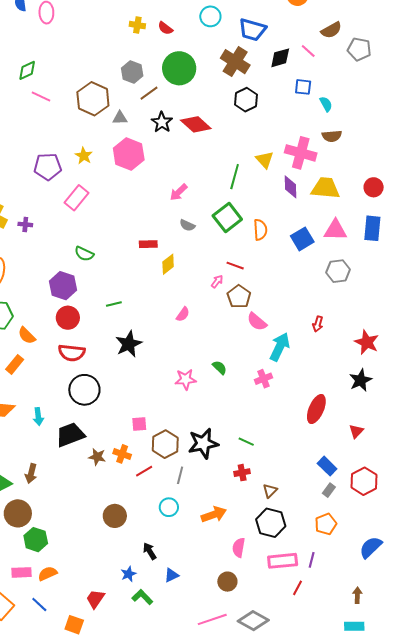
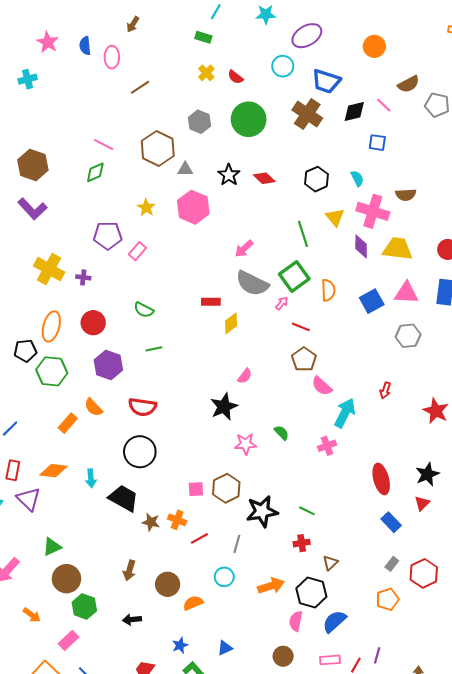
yellow cross: (137, 25) -> (206, 73), turned 35
green diamond: (27, 70) -> (95, 172), moved
brown line: (149, 93) -> (140, 87), moved
black hexagon: (246, 100) -> (316, 179), moved
cyan semicircle: (326, 104) -> (357, 178), moved
red diamond: (196, 124) -> (264, 178), size x0.7
purple pentagon: (48, 167) -> (108, 235), moved
green line: (235, 177) -> (303, 234), turned -35
pink rectangle: (76, 198) -> (137, 251), size x0.7
gray semicircle: (187, 225) -> (252, 283), size x2.0
pink arrow: (217, 281) -> (282, 303), moved
purple hexagon: (63, 286) -> (108, 365), moved
green line: (114, 304) -> (154, 349), moved
red circle: (68, 318) -> (93, 323), moved
orange semicircle: (27, 335) -> (93, 407), moved
black star: (129, 344) -> (224, 407), moved
red semicircle: (72, 353) -> (142, 407), moved
black star: (361, 380) -> (427, 474), moved
red ellipse: (316, 409) -> (381, 479), turned -40
black trapezoid: (70, 435) -> (124, 498), turned 48
brown hexagon: (165, 444) -> (226, 488), moved
blue rectangle: (327, 466) -> (391, 522), moved
brown arrow: (31, 473) -> (129, 570), moved
red hexagon: (364, 481) -> (424, 573), moved
black hexagon: (271, 523) -> (311, 592), moved
blue semicircle: (371, 547) -> (334, 621), moved
black arrow: (150, 551) -> (132, 620), moved, turned -66
purple line: (312, 560) -> (377, 655), moved
pink rectangle: (283, 561) -> (330, 660), moved, size x0.7
pink rectangle: (22, 572) -> (68, 640), turned -42
orange semicircle: (47, 574) -> (193, 603), moved

